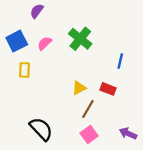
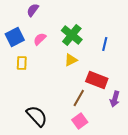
blue line: (120, 61) -> (105, 44), moved
yellow triangle: (79, 88) -> (71, 60), moved
red rectangle: (108, 89) -> (97, 80), size x1.5
purple arrow: (128, 133) -> (115, 99), moved, turned -98

